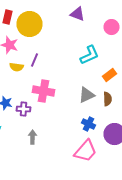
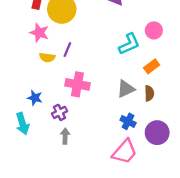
pink circle: (112, 27) -> (154, 30), moved
purple cross: (24, 109) -> (59, 112), moved, turned -32

